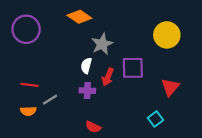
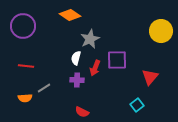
yellow circle: (167, 35) -> (161, 31), moved
red line: (29, 85) -> (26, 66), moved

